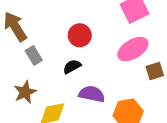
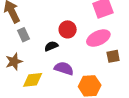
red circle: (80, 35) -> (68, 29), moved

